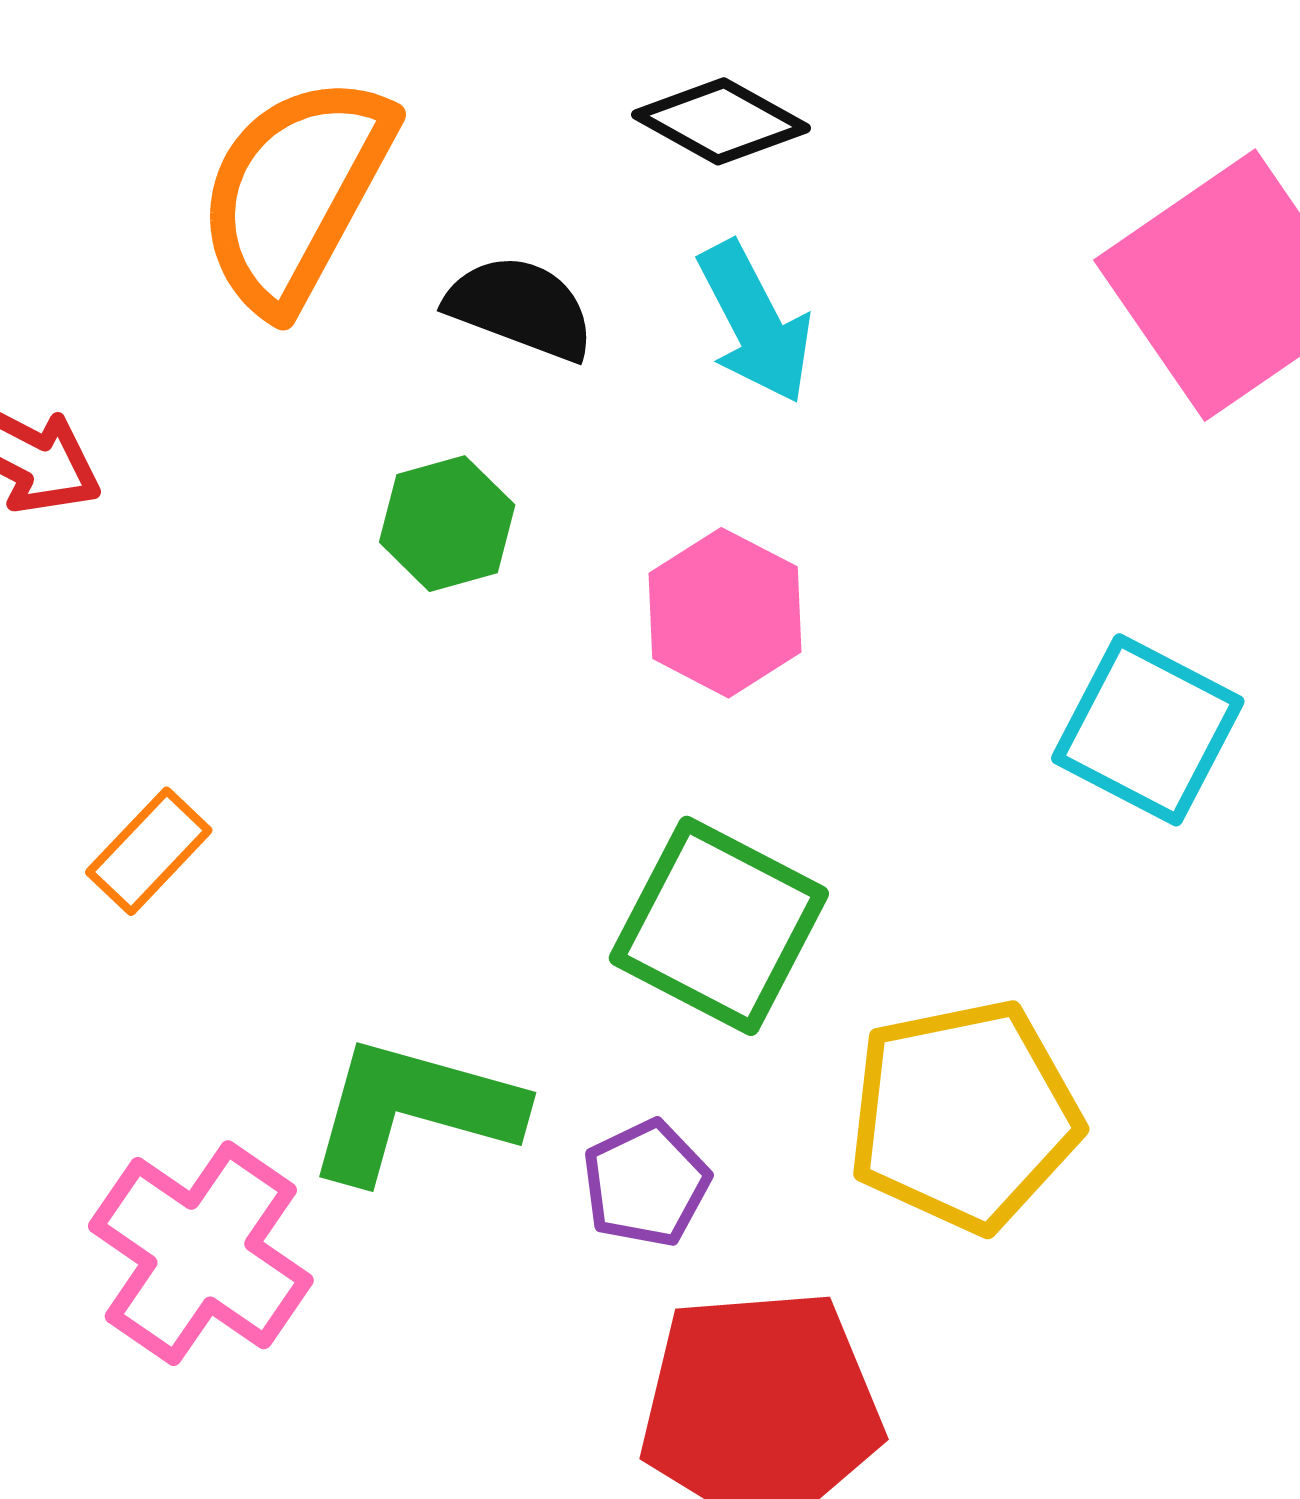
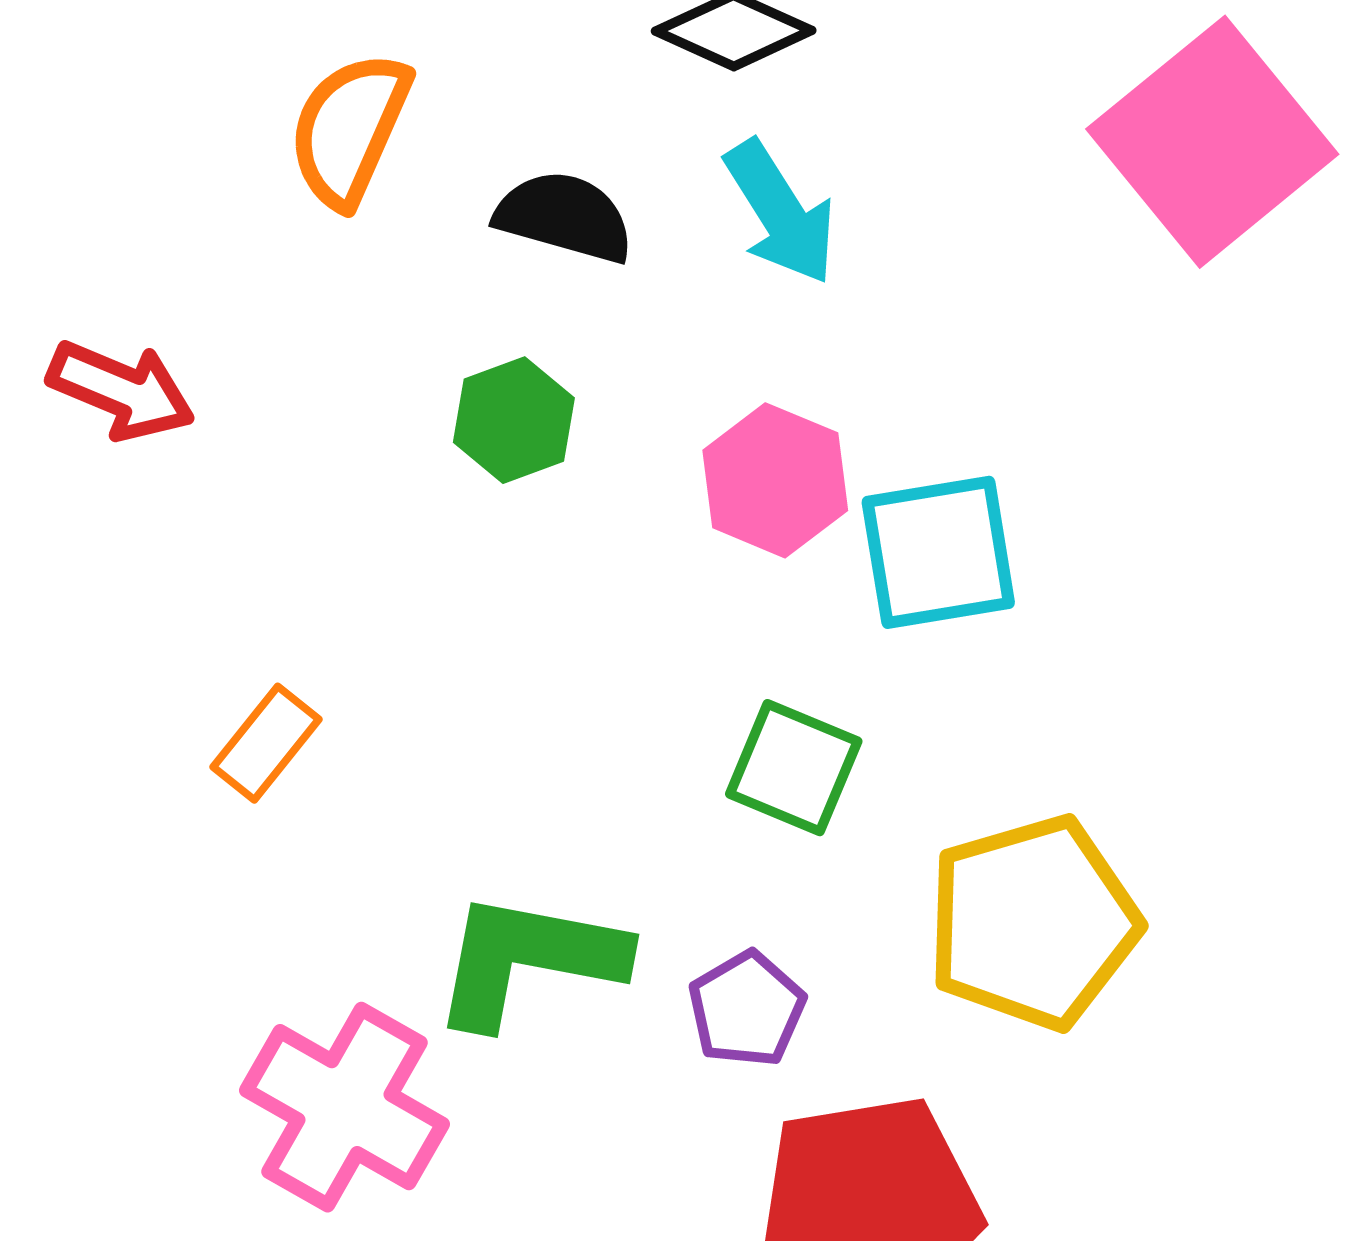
orange semicircle: (295, 193) -> (349, 129), size x0.7
cyan square: (1148, 730) -> (938, 552), moved, turned -32
green square: (719, 926) -> (794, 768), size x0.7

